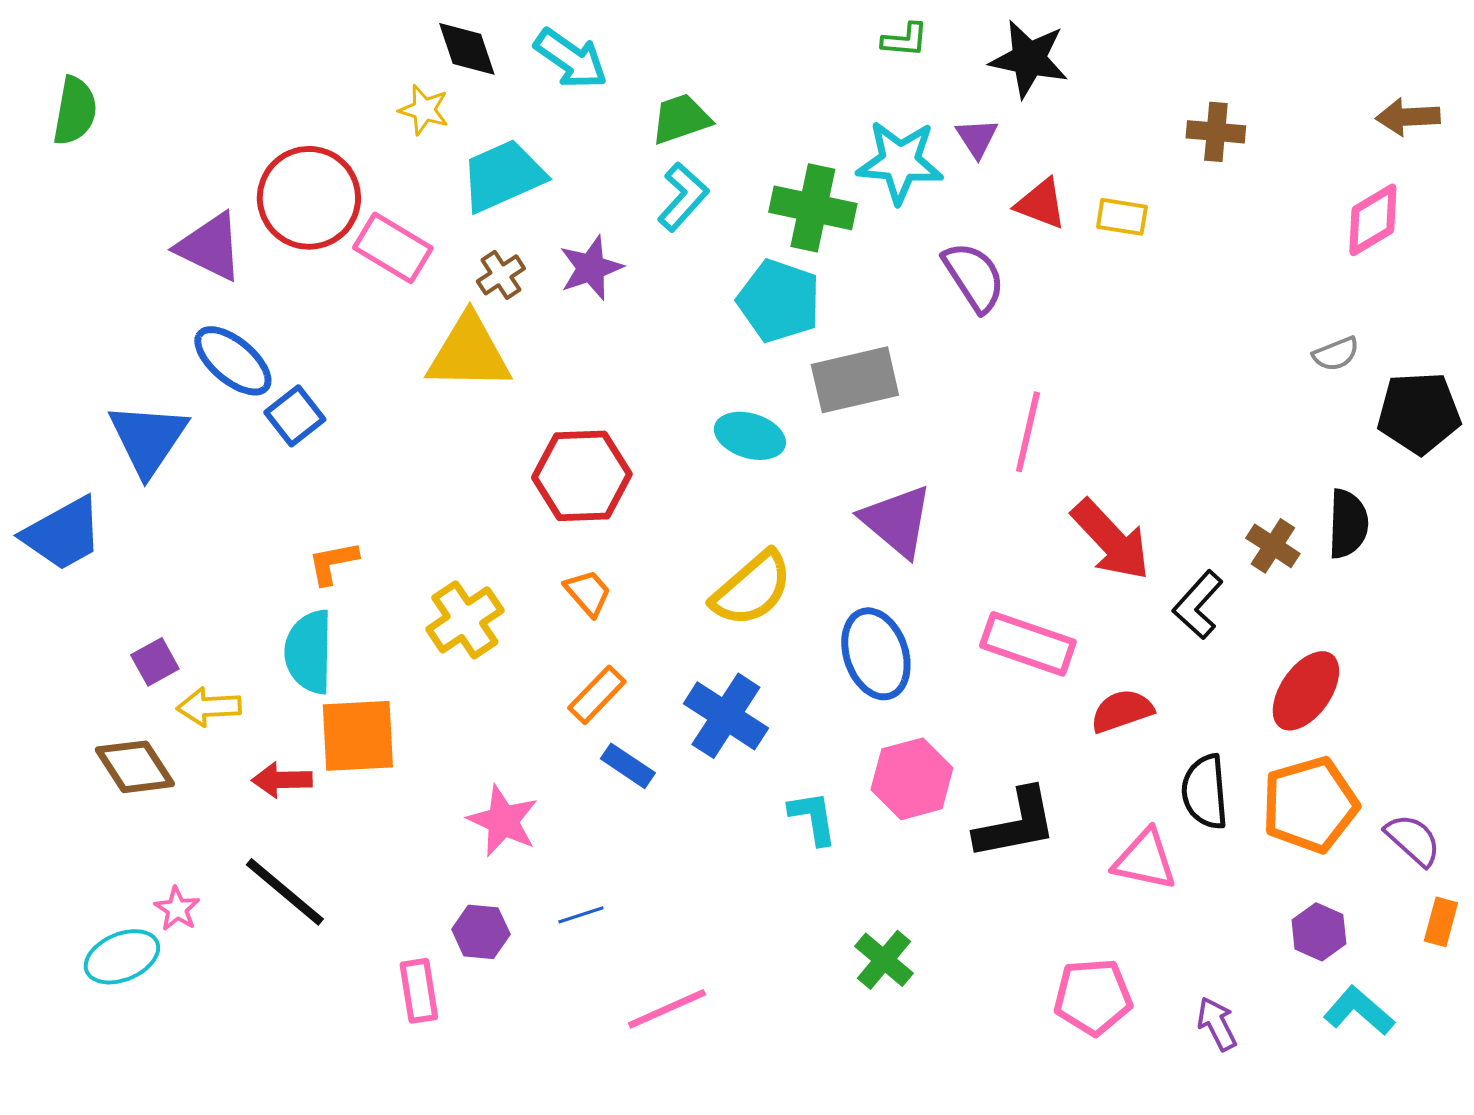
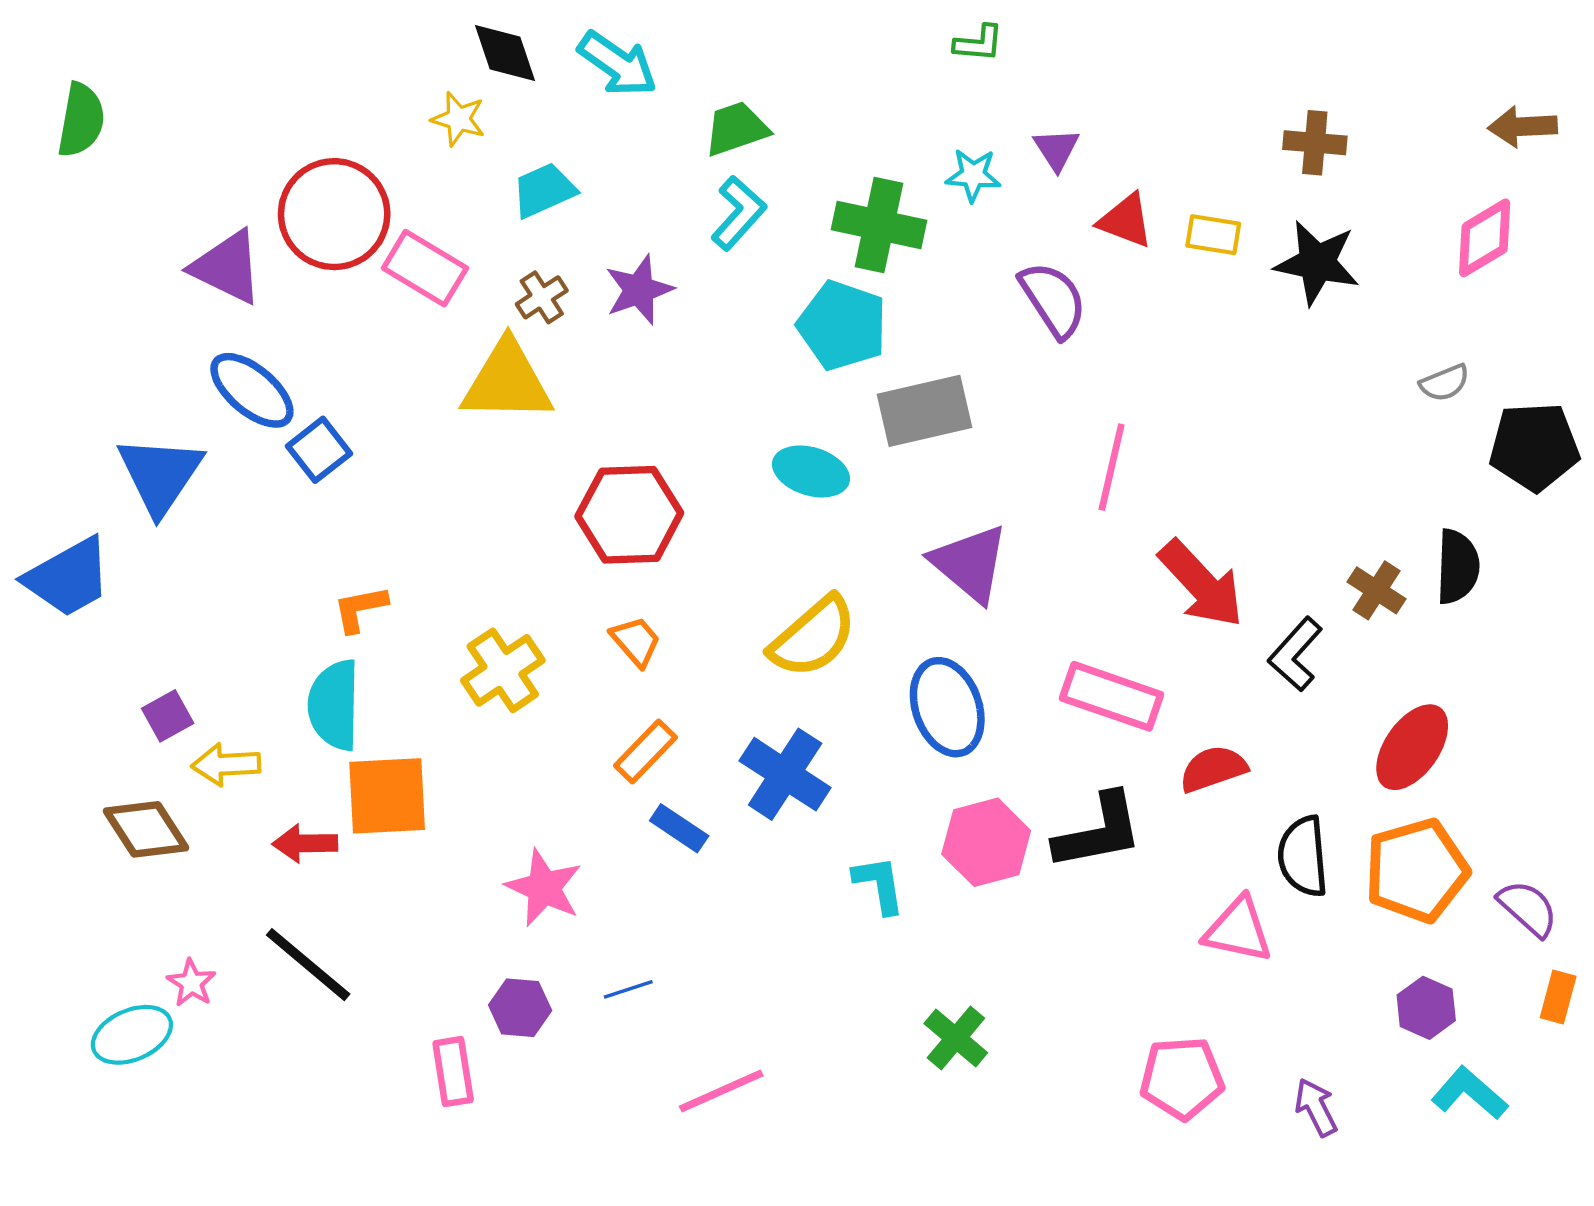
black star: (1029, 59) -> (1317, 263), moved
cyan star: (900, 162) -> (973, 175), size x0.6
cyan trapezoid: (503, 176) -> (544, 190), size x0.7
black L-shape: (1016, 824) -> (1099, 832), moved

